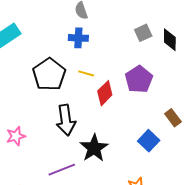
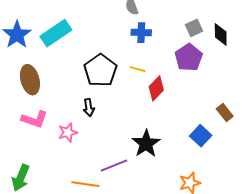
blue cross: (78, 38) -> (141, 33), moved
purple pentagon: (139, 79) -> (189, 57), moved
black arrow: (66, 120) -> (89, 108), moved, size x0.6

